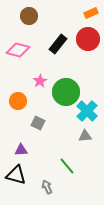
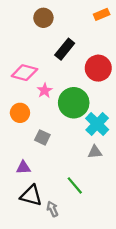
brown circle: (29, 16) -> (43, 18), moved
red circle: (88, 39) -> (98, 68), moved
pink diamond: (18, 50) -> (24, 73), moved
black triangle: (16, 175) -> (31, 196), moved

